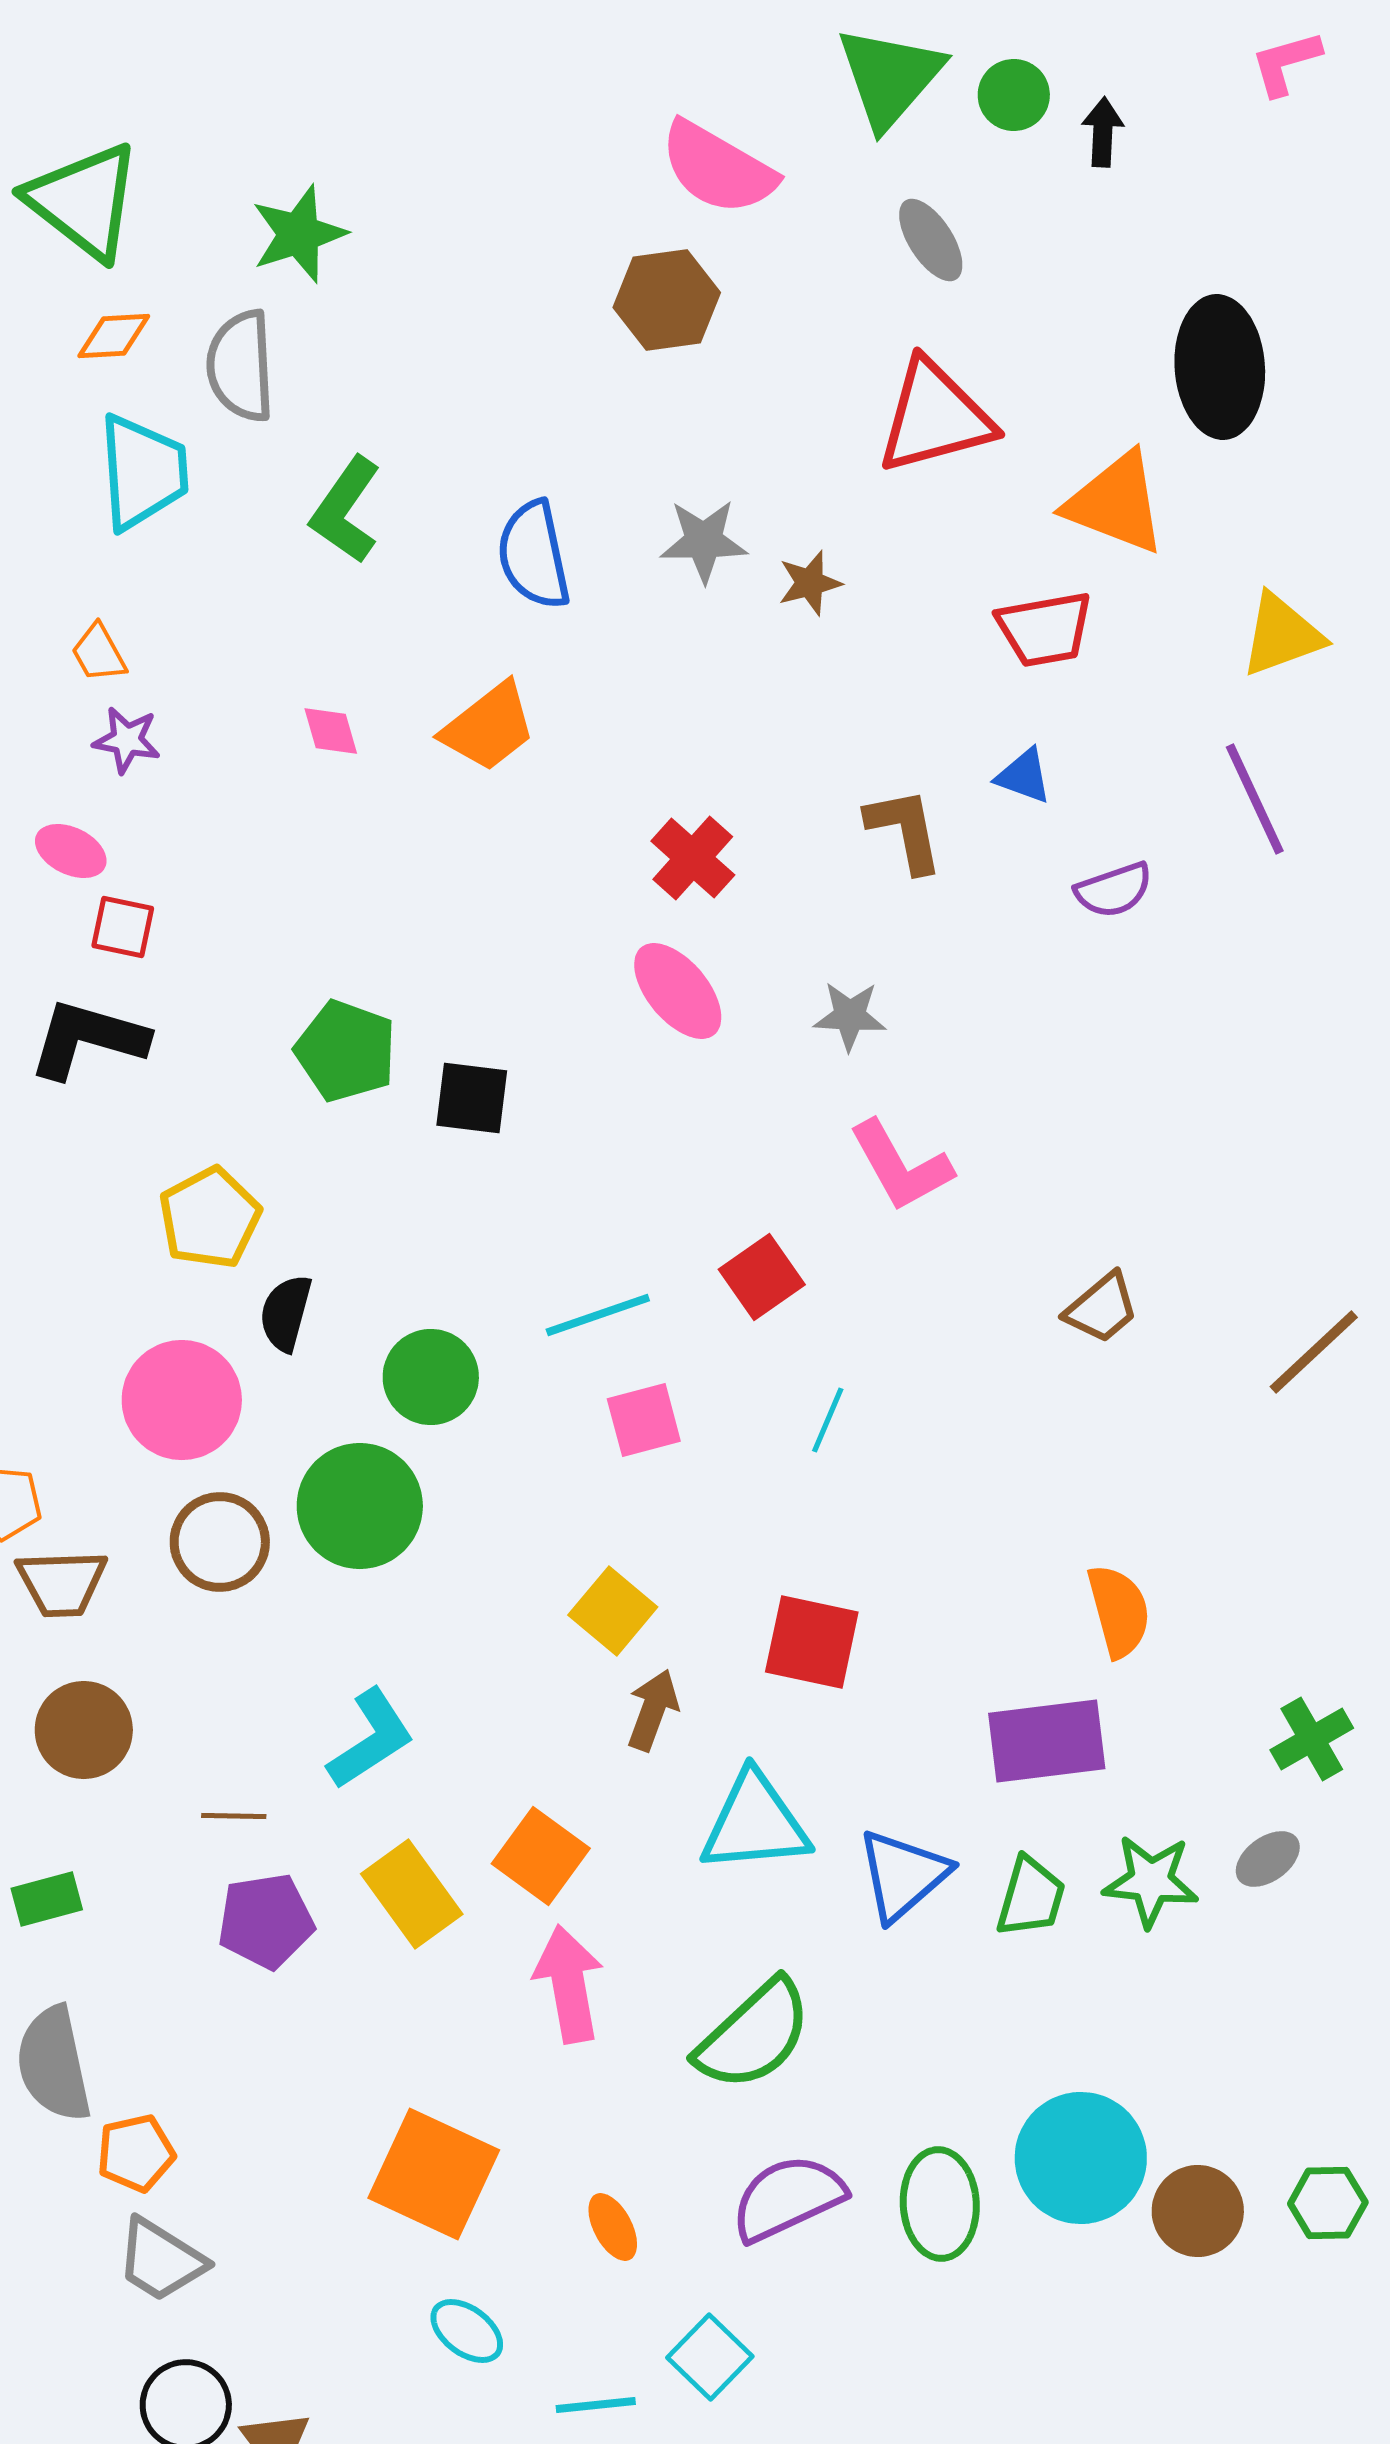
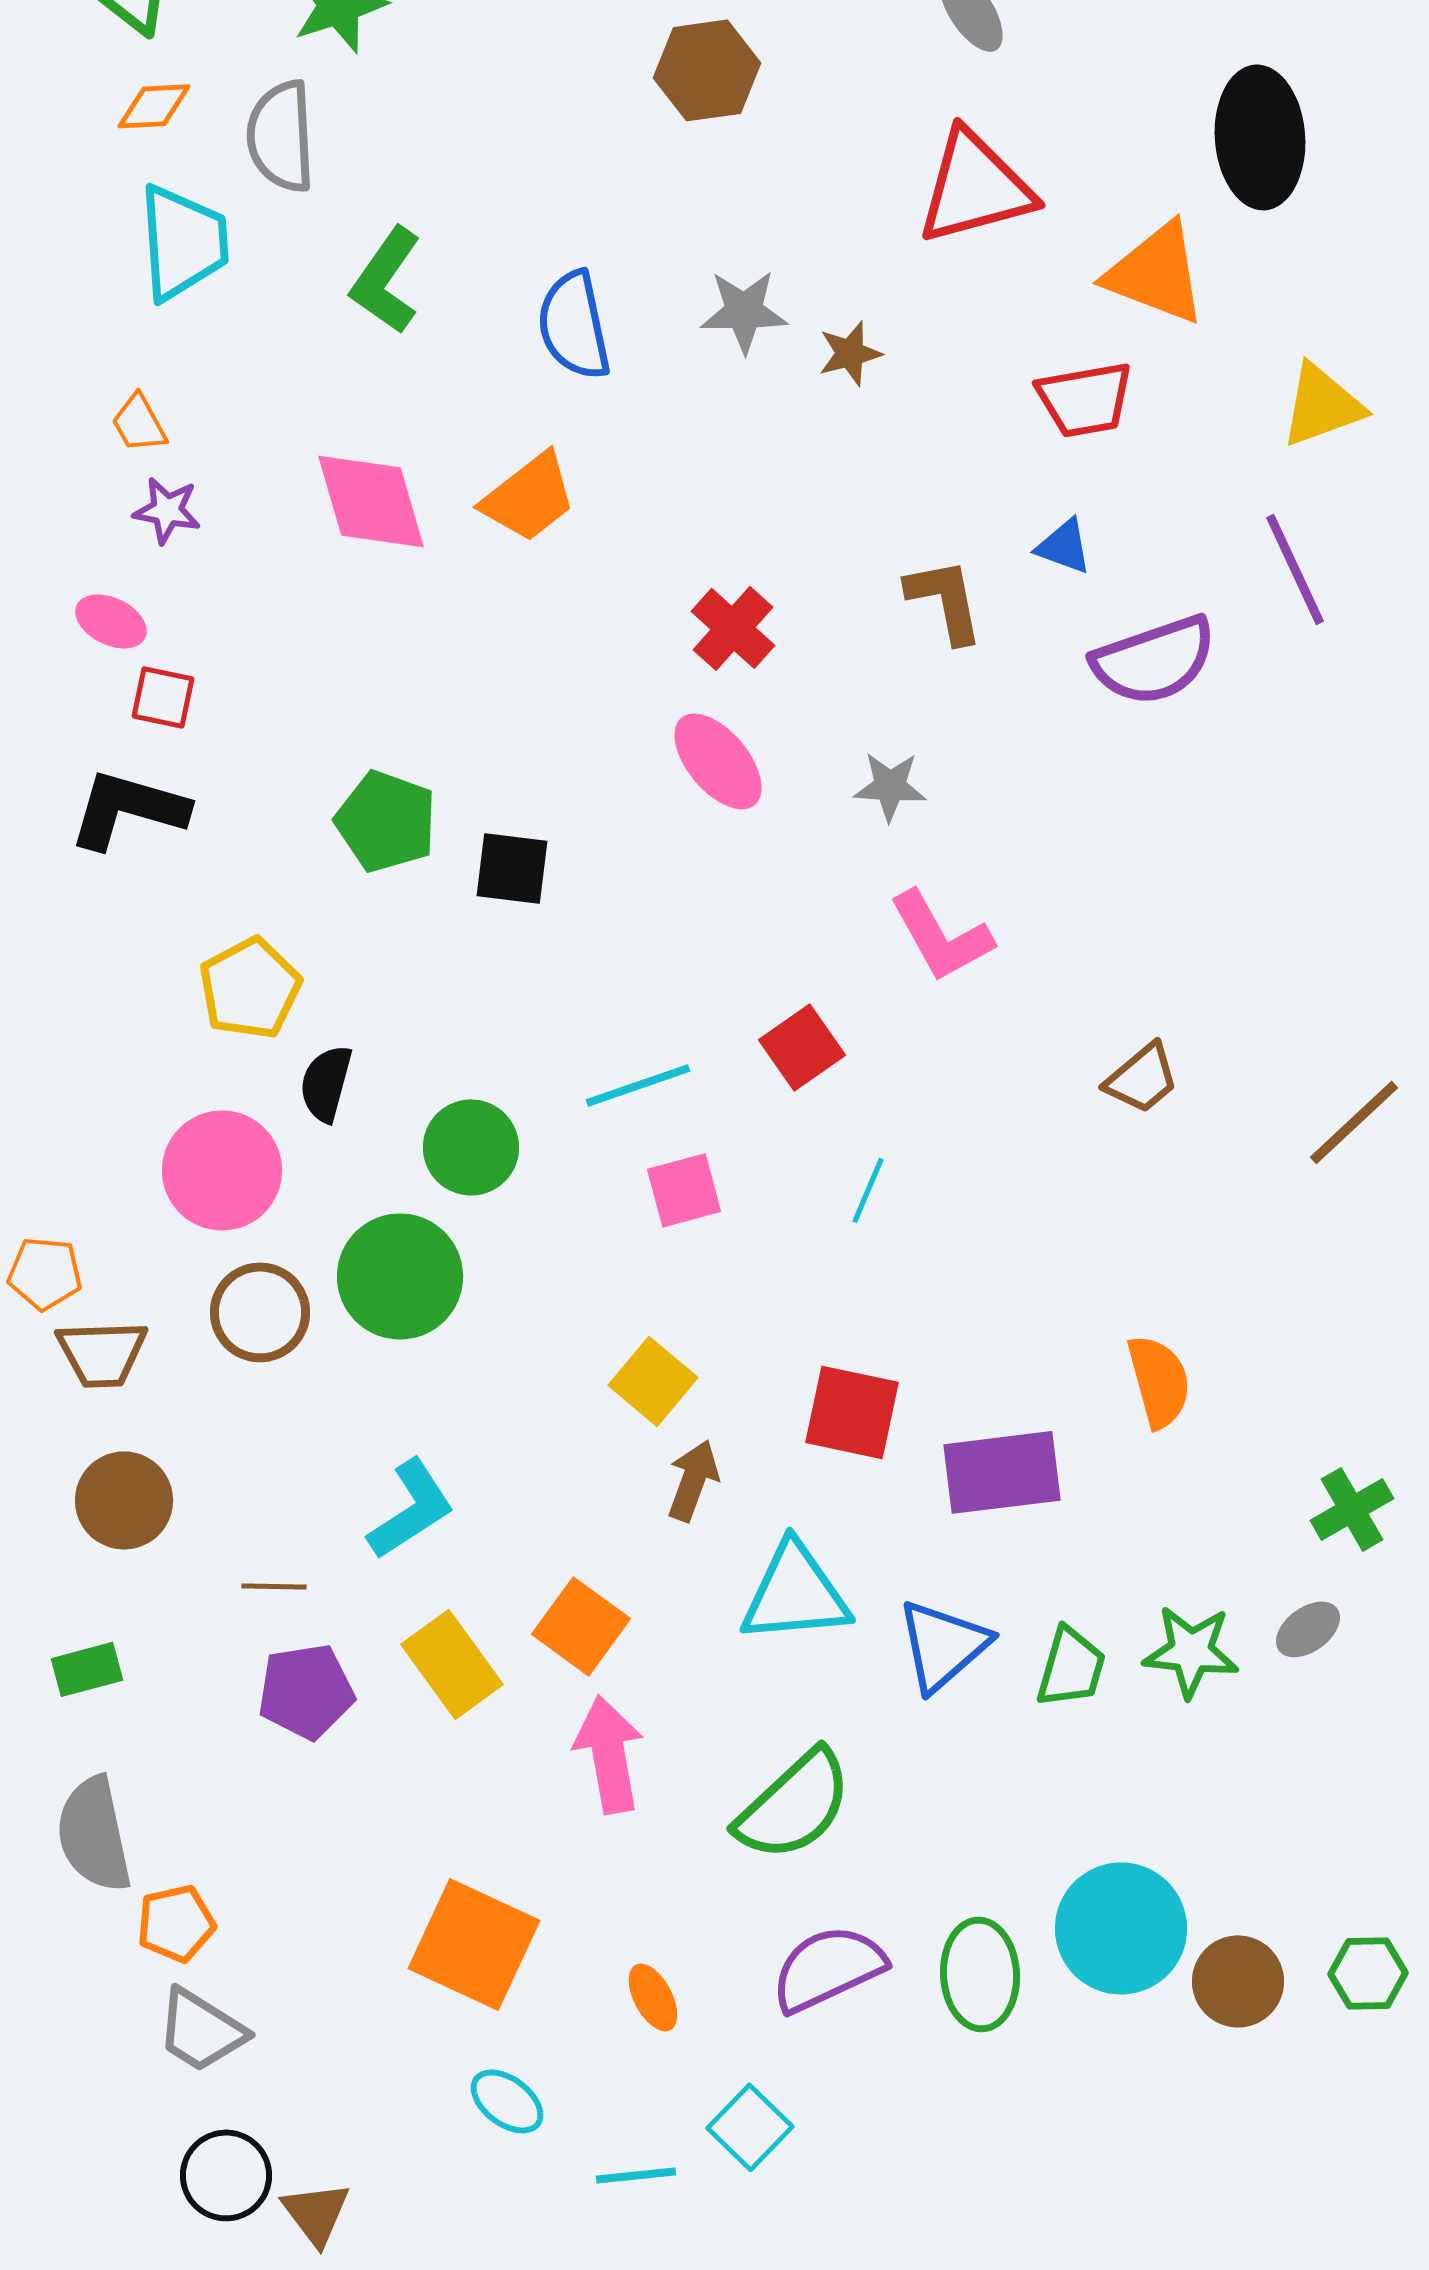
pink diamond: (331, 731) -> (371, 501), size x2.0
purple semicircle: (1114, 890) -> (1154, 660), size x1.6
purple rectangle: (1047, 1741) -> (1002, 1472), moved

